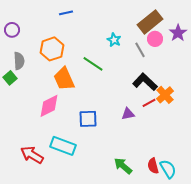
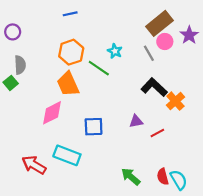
cyan star: (114, 40) -> (115, 51), moved
orange hexagon: (52, 49) -> (71, 52), moved
red line: (149, 103) -> (157, 133), moved

